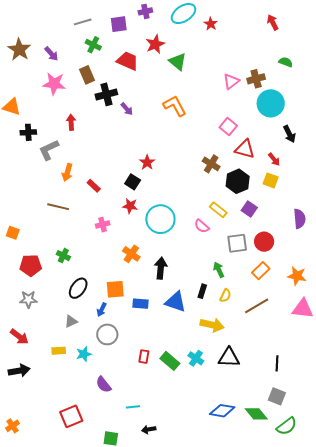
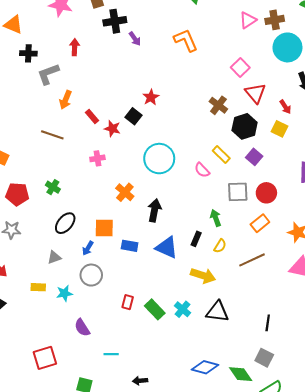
red triangle: (245, 149) -> (255, 93), turned 30
red star: (130, 206) -> (112, 129), moved
black arrow: (149, 430) -> (140, 381), moved

